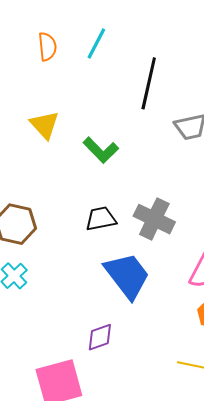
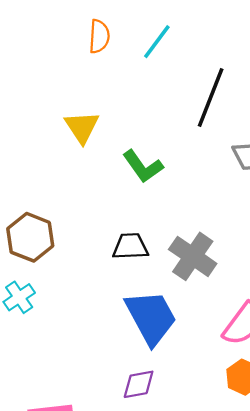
purple diamond: (100, 337) -> (139, 384), moved

